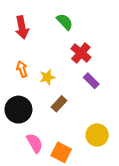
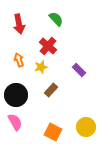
red cross: (81, 53) -> (48, 46), moved
yellow circle: (97, 135) -> (86, 127), moved
pink semicircle: (35, 143) -> (15, 122), moved

